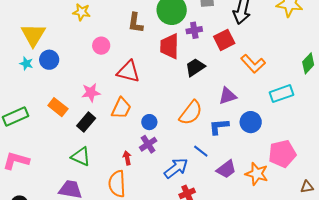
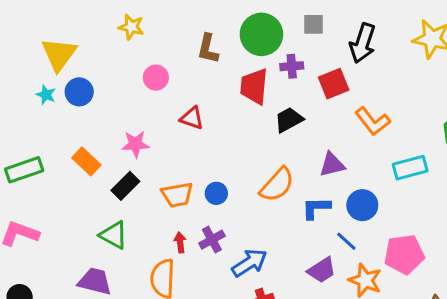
red triangle: (128, 72) -> (192, 118), size x0.7
orange trapezoid: (121, 108) -> (177, 195), moved, turned 50
purple cross: (148, 144) -> (212, 240), moved
blue line: (201, 151) -> (346, 241), moved

